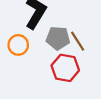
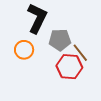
brown line: (78, 41) -> (80, 53), moved

